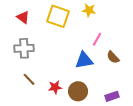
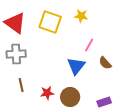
red triangle: (23, 17) -> (15, 23), size x1.6
blue triangle: (84, 60) -> (76, 66), turned -42
brown line: (29, 79) -> (21, 85), turned 32

